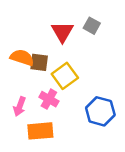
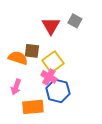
orange semicircle: (22, 58) -> (18, 58), moved
pink cross: (49, 99) -> (49, 77), moved
blue hexagon: (100, 111) -> (58, 91), moved

